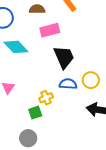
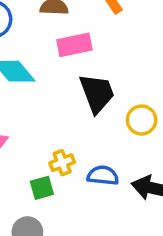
yellow circle: (91, 80) -> (142, 120), moved
blue semicircle: (68, 84) -> (103, 176), moved

